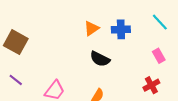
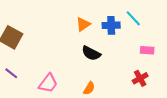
cyan line: (160, 22) -> (133, 18), moved
pink rectangle: (159, 56) -> (147, 50), turned -56

